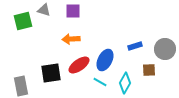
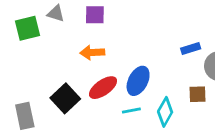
blue rectangle: (135, 46) -> (191, 48), moved
black square: (51, 73) -> (65, 98), turned -35
cyan line: (100, 82) -> (131, 111), turned -40

